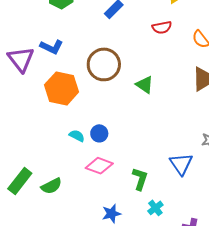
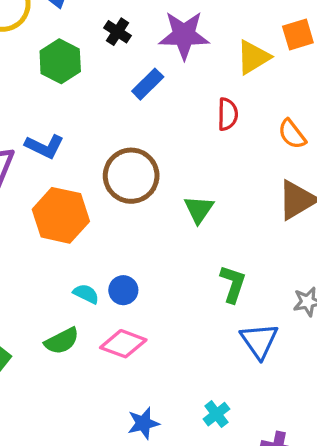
red semicircle: (162, 27) -> (228, 114), turned -78
green triangle: (145, 85) -> (199, 209), turned 30
green L-shape: (140, 179) -> (233, 284), moved
green semicircle: (51, 186) -> (62, 341), moved

